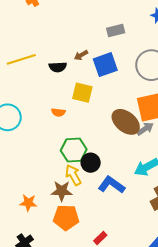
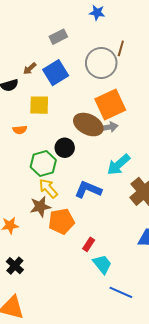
gray arrow: (145, 129) -> (109, 127), turned 36
black circle: (91, 163) -> (65, 148), moved
orange pentagon: (66, 218) -> (61, 221), moved

